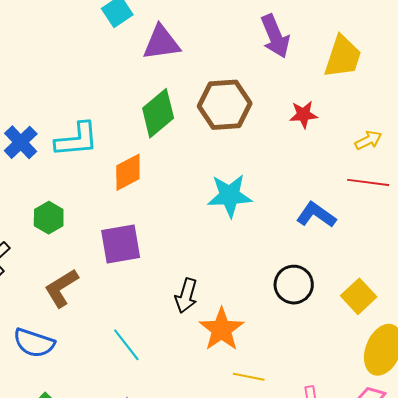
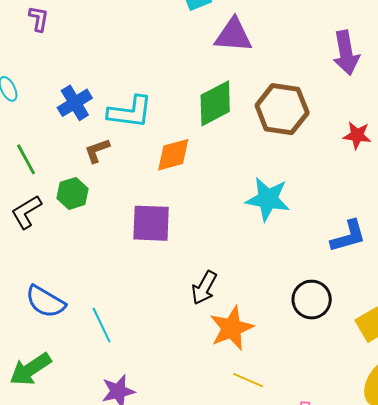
blue L-shape: (316, 215) -> (348, 236), turned 117
green hexagon: (49, 218) -> (73, 193), moved
brown L-shape: (61, 288) -> (97, 151), moved, size x0.7
cyan line: (126, 345) -> (102, 325), moved

